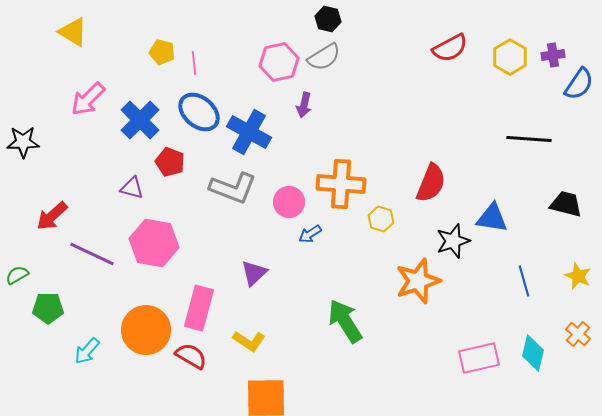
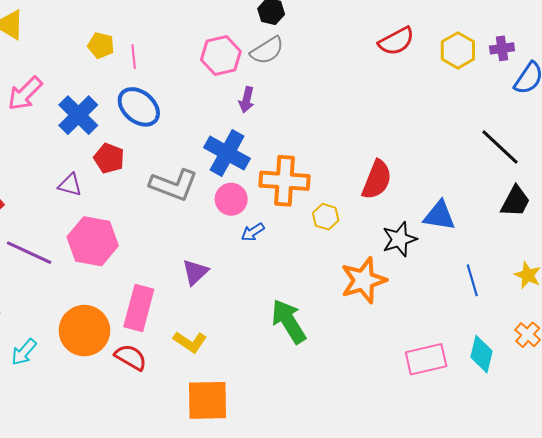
blue cross: (249, 132) -> (227, 153), moved
black line: (529, 139) -> (500, 147), moved, turned 39
black trapezoid: (566, 204) -> (515, 201), turned 104

